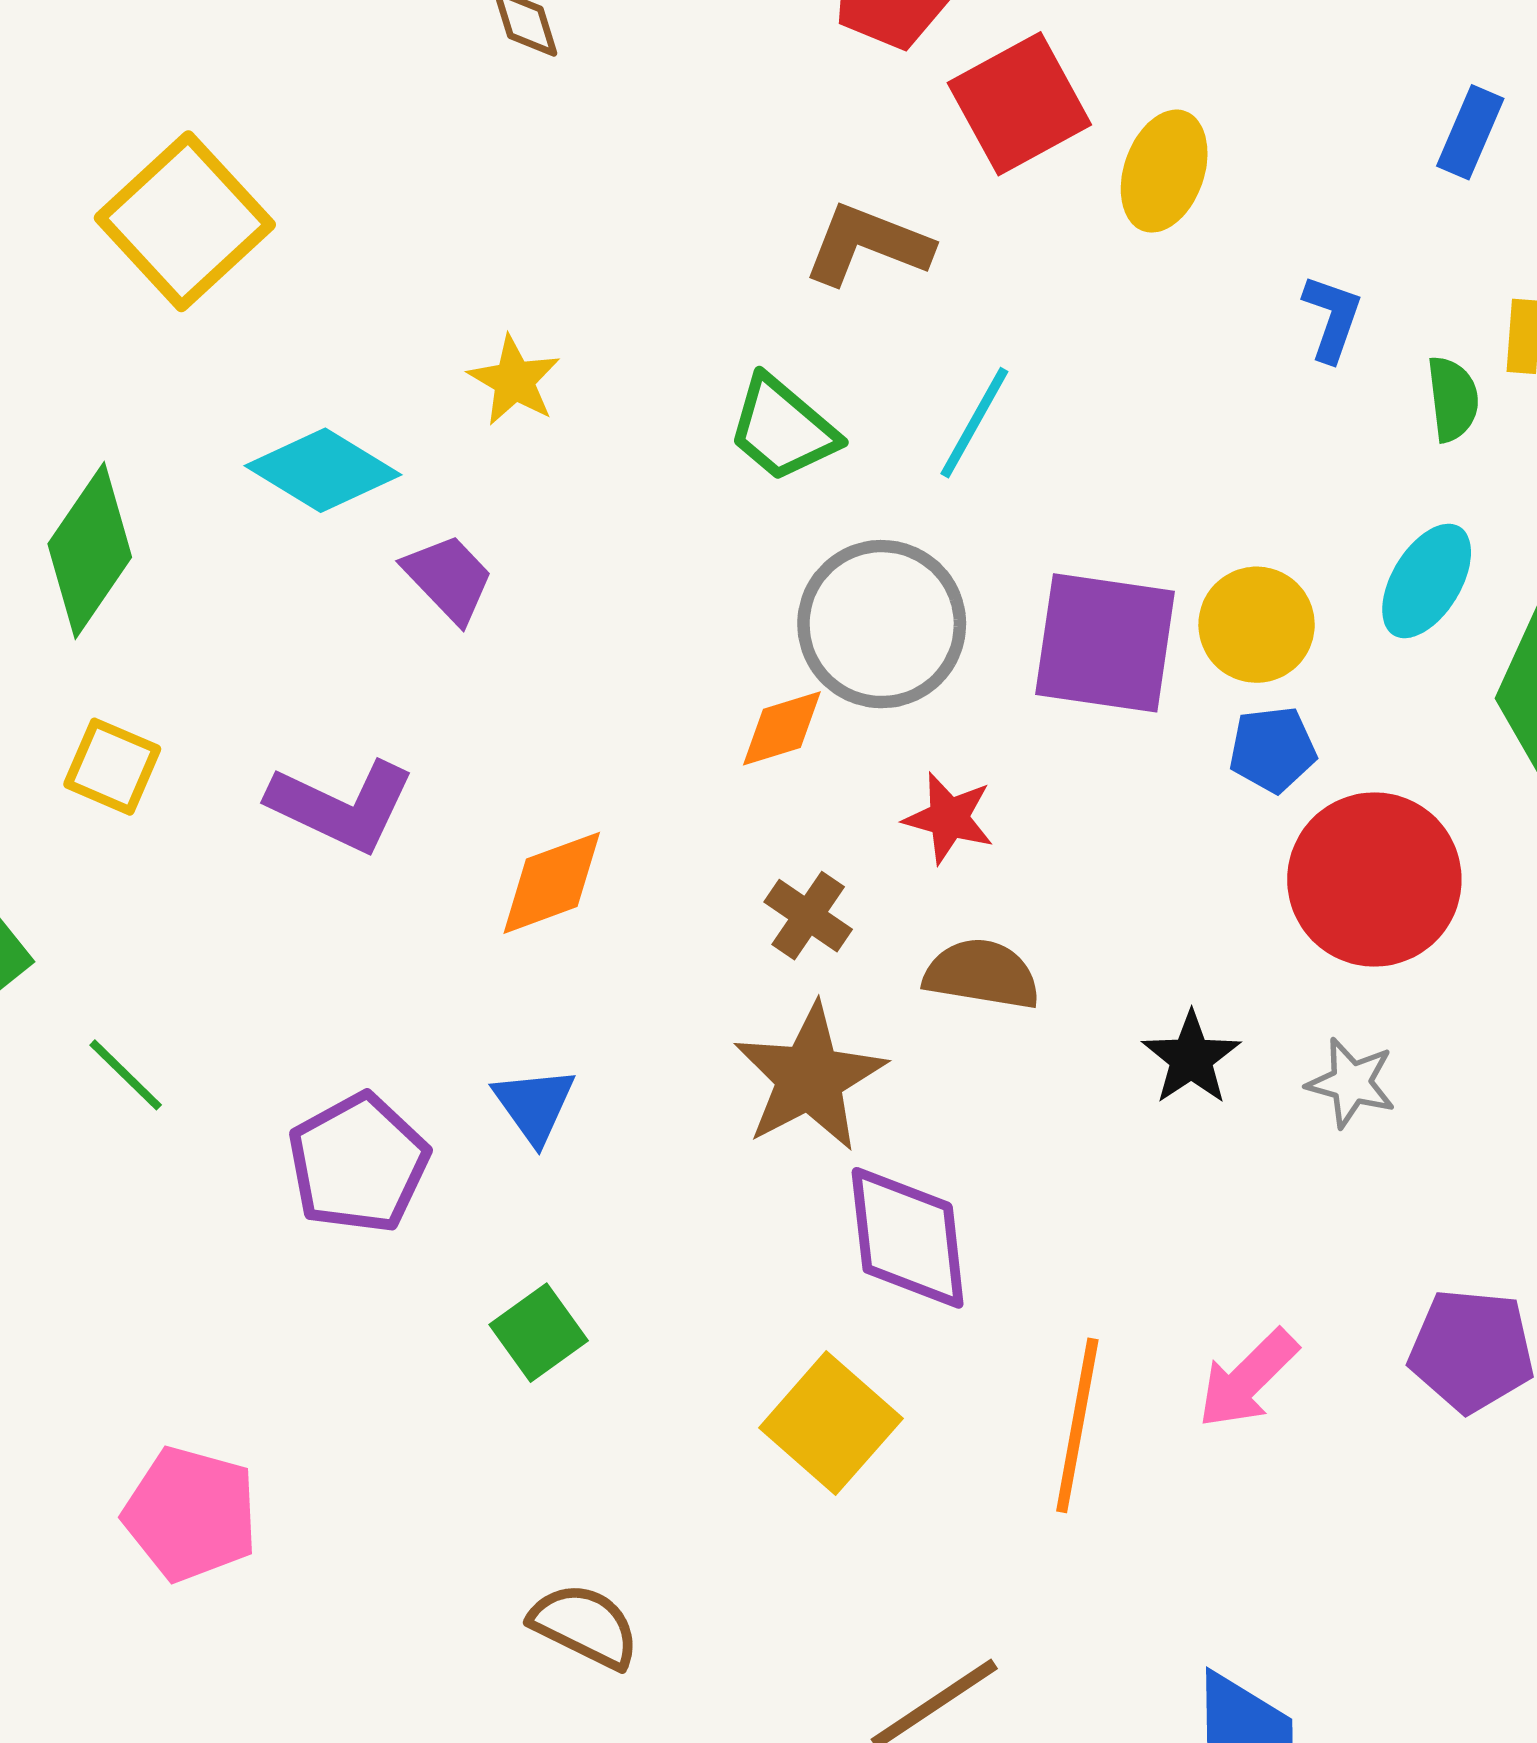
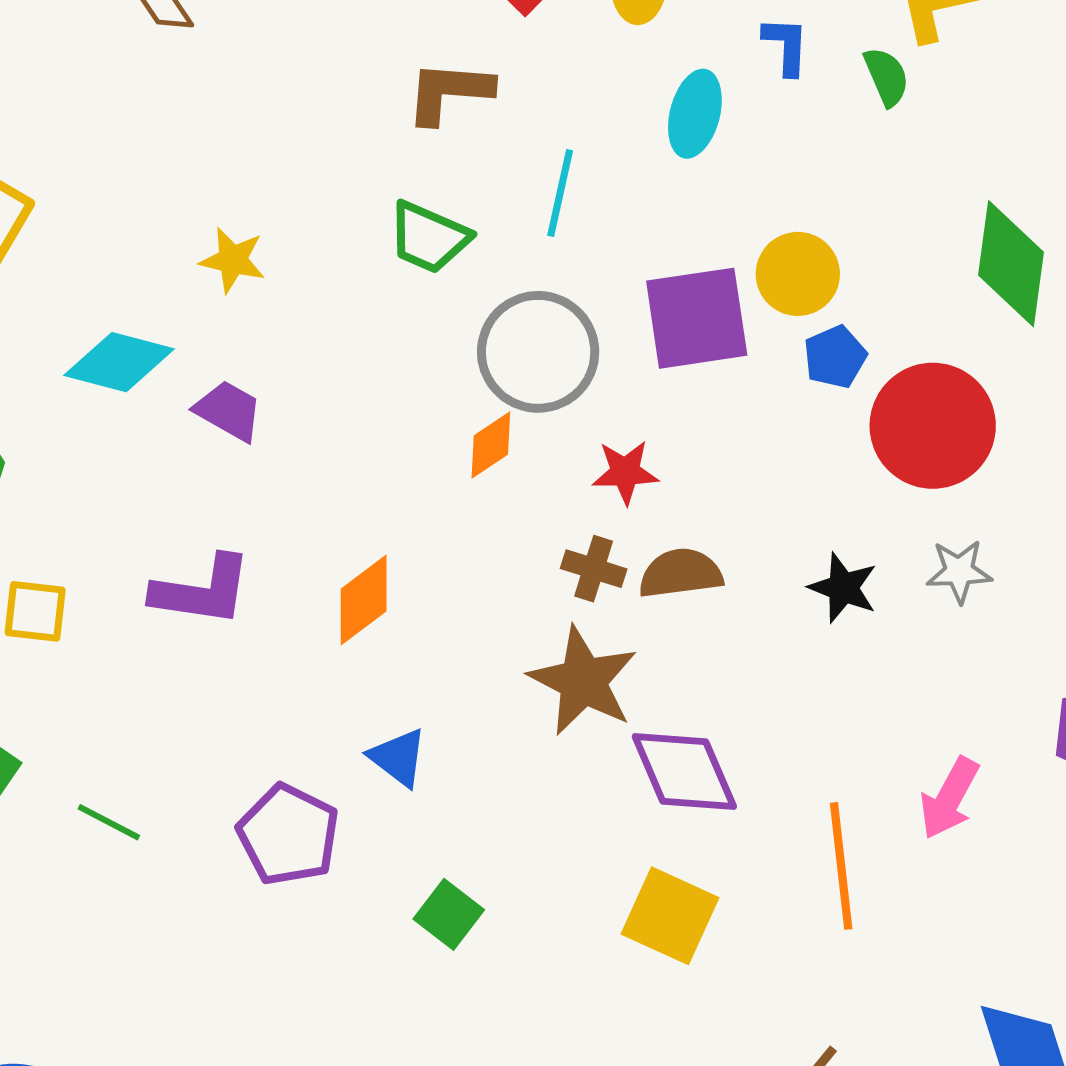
cyan ellipse: (1427, 581) -> (695, 114), moved
brown cross: (808, 916) -> (594, 569), moved

